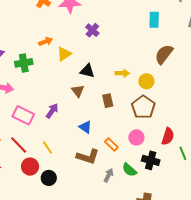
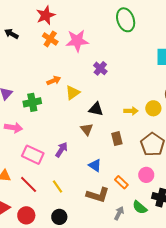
yellow circle: (146, 81) -> (153, 108), moved
red circle: (30, 167) -> (26, 215), moved

